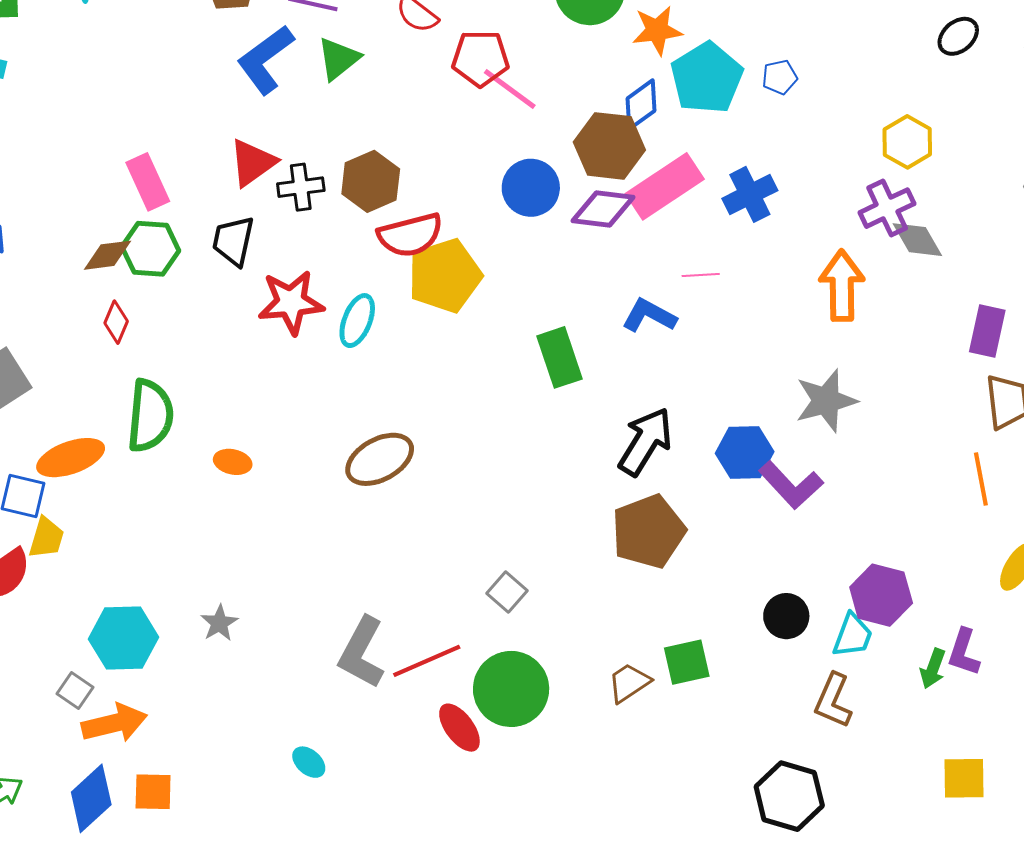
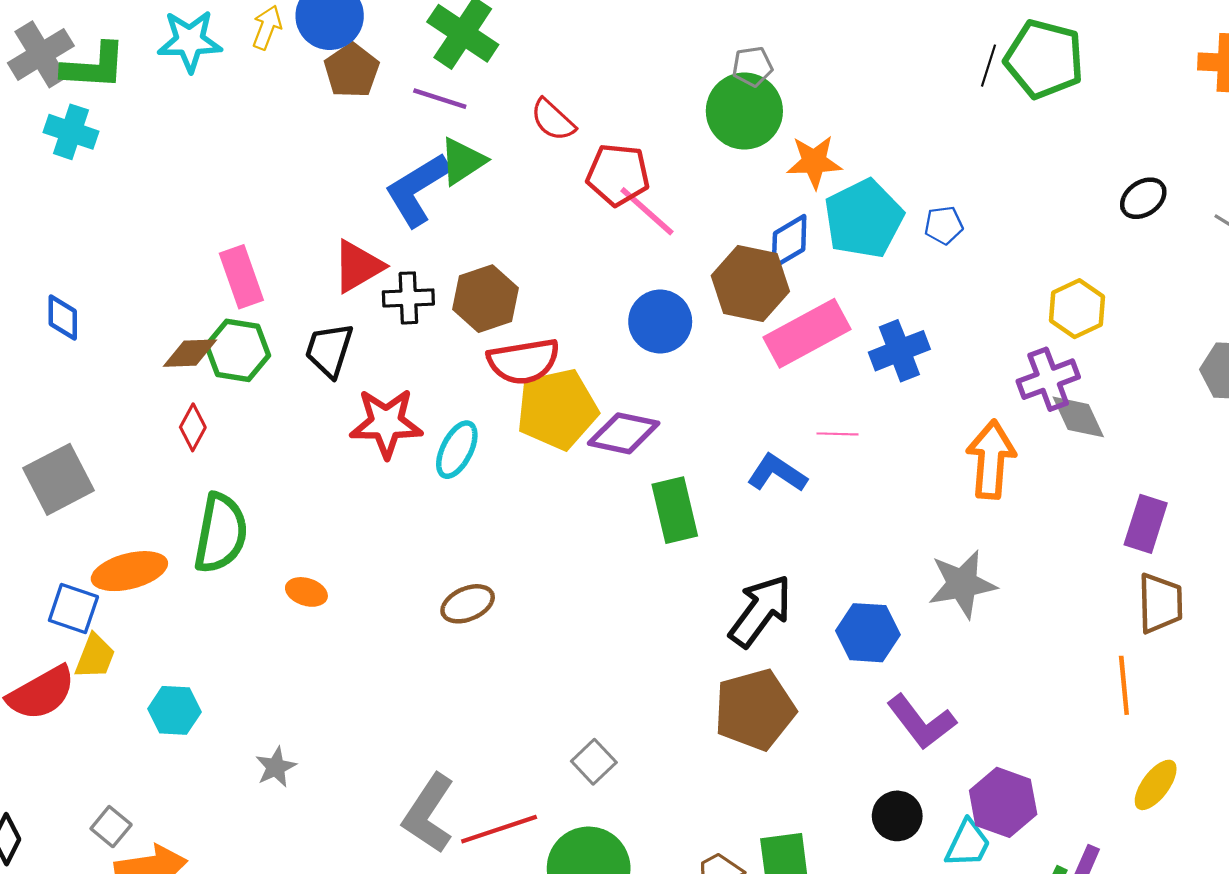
blue L-shape: (265, 60) -> (417, 189), moved
purple diamond: (603, 209) -> (624, 433), moved
brown ellipse: (380, 459) -> (468, 604), size x0.7
purple L-shape: (791, 485) -> (921, 722), moved
cyan hexagon: (123, 638) -> (174, 710), moved, size x0.7

